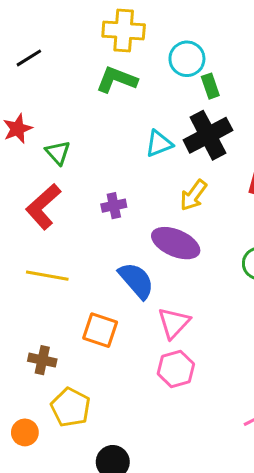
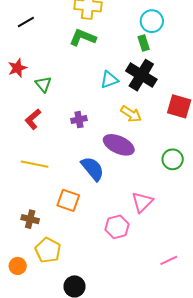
cyan circle: (187, 59) -> (152, 21), moved
black cross: (208, 135) -> (141, 75), turned -32
yellow arrow: (193, 195) -> (131, 114), turned -95
red L-shape: (43, 207) -> (33, 119), size x0.7
pink triangle: (174, 323) -> (142, 202), moved

